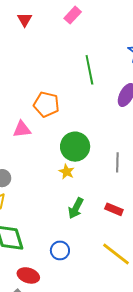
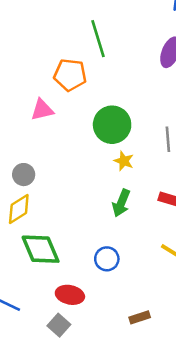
green line: (89, 70) -> (98, 39), moved
yellow star: (67, 172) -> (124, 161), moved

